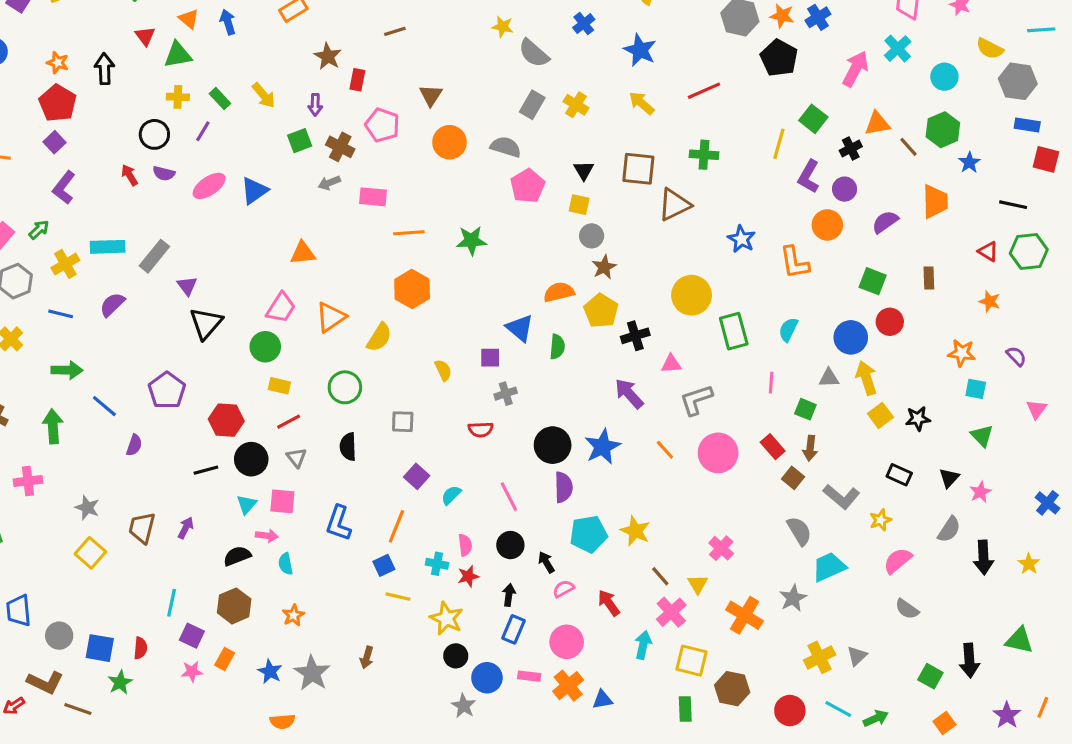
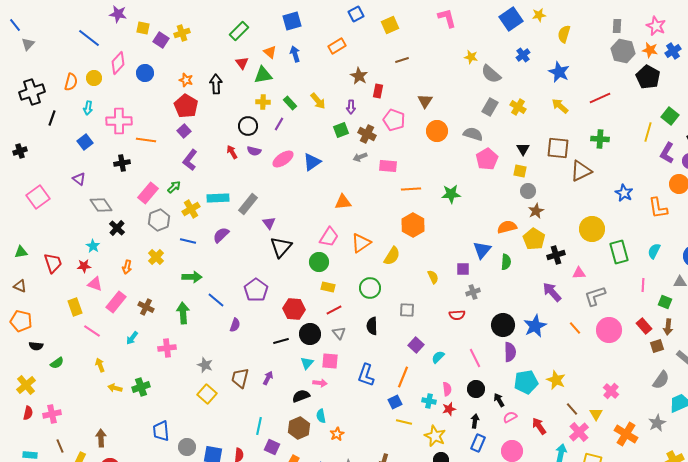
blue triangle: (520, 328) -> (482, 250), turned 30
brown square: (793, 478) -> (657, 346), turned 32
gray semicircle: (799, 531) -> (661, 380), turned 66
cyan semicircle: (286, 564) -> (321, 416), moved

